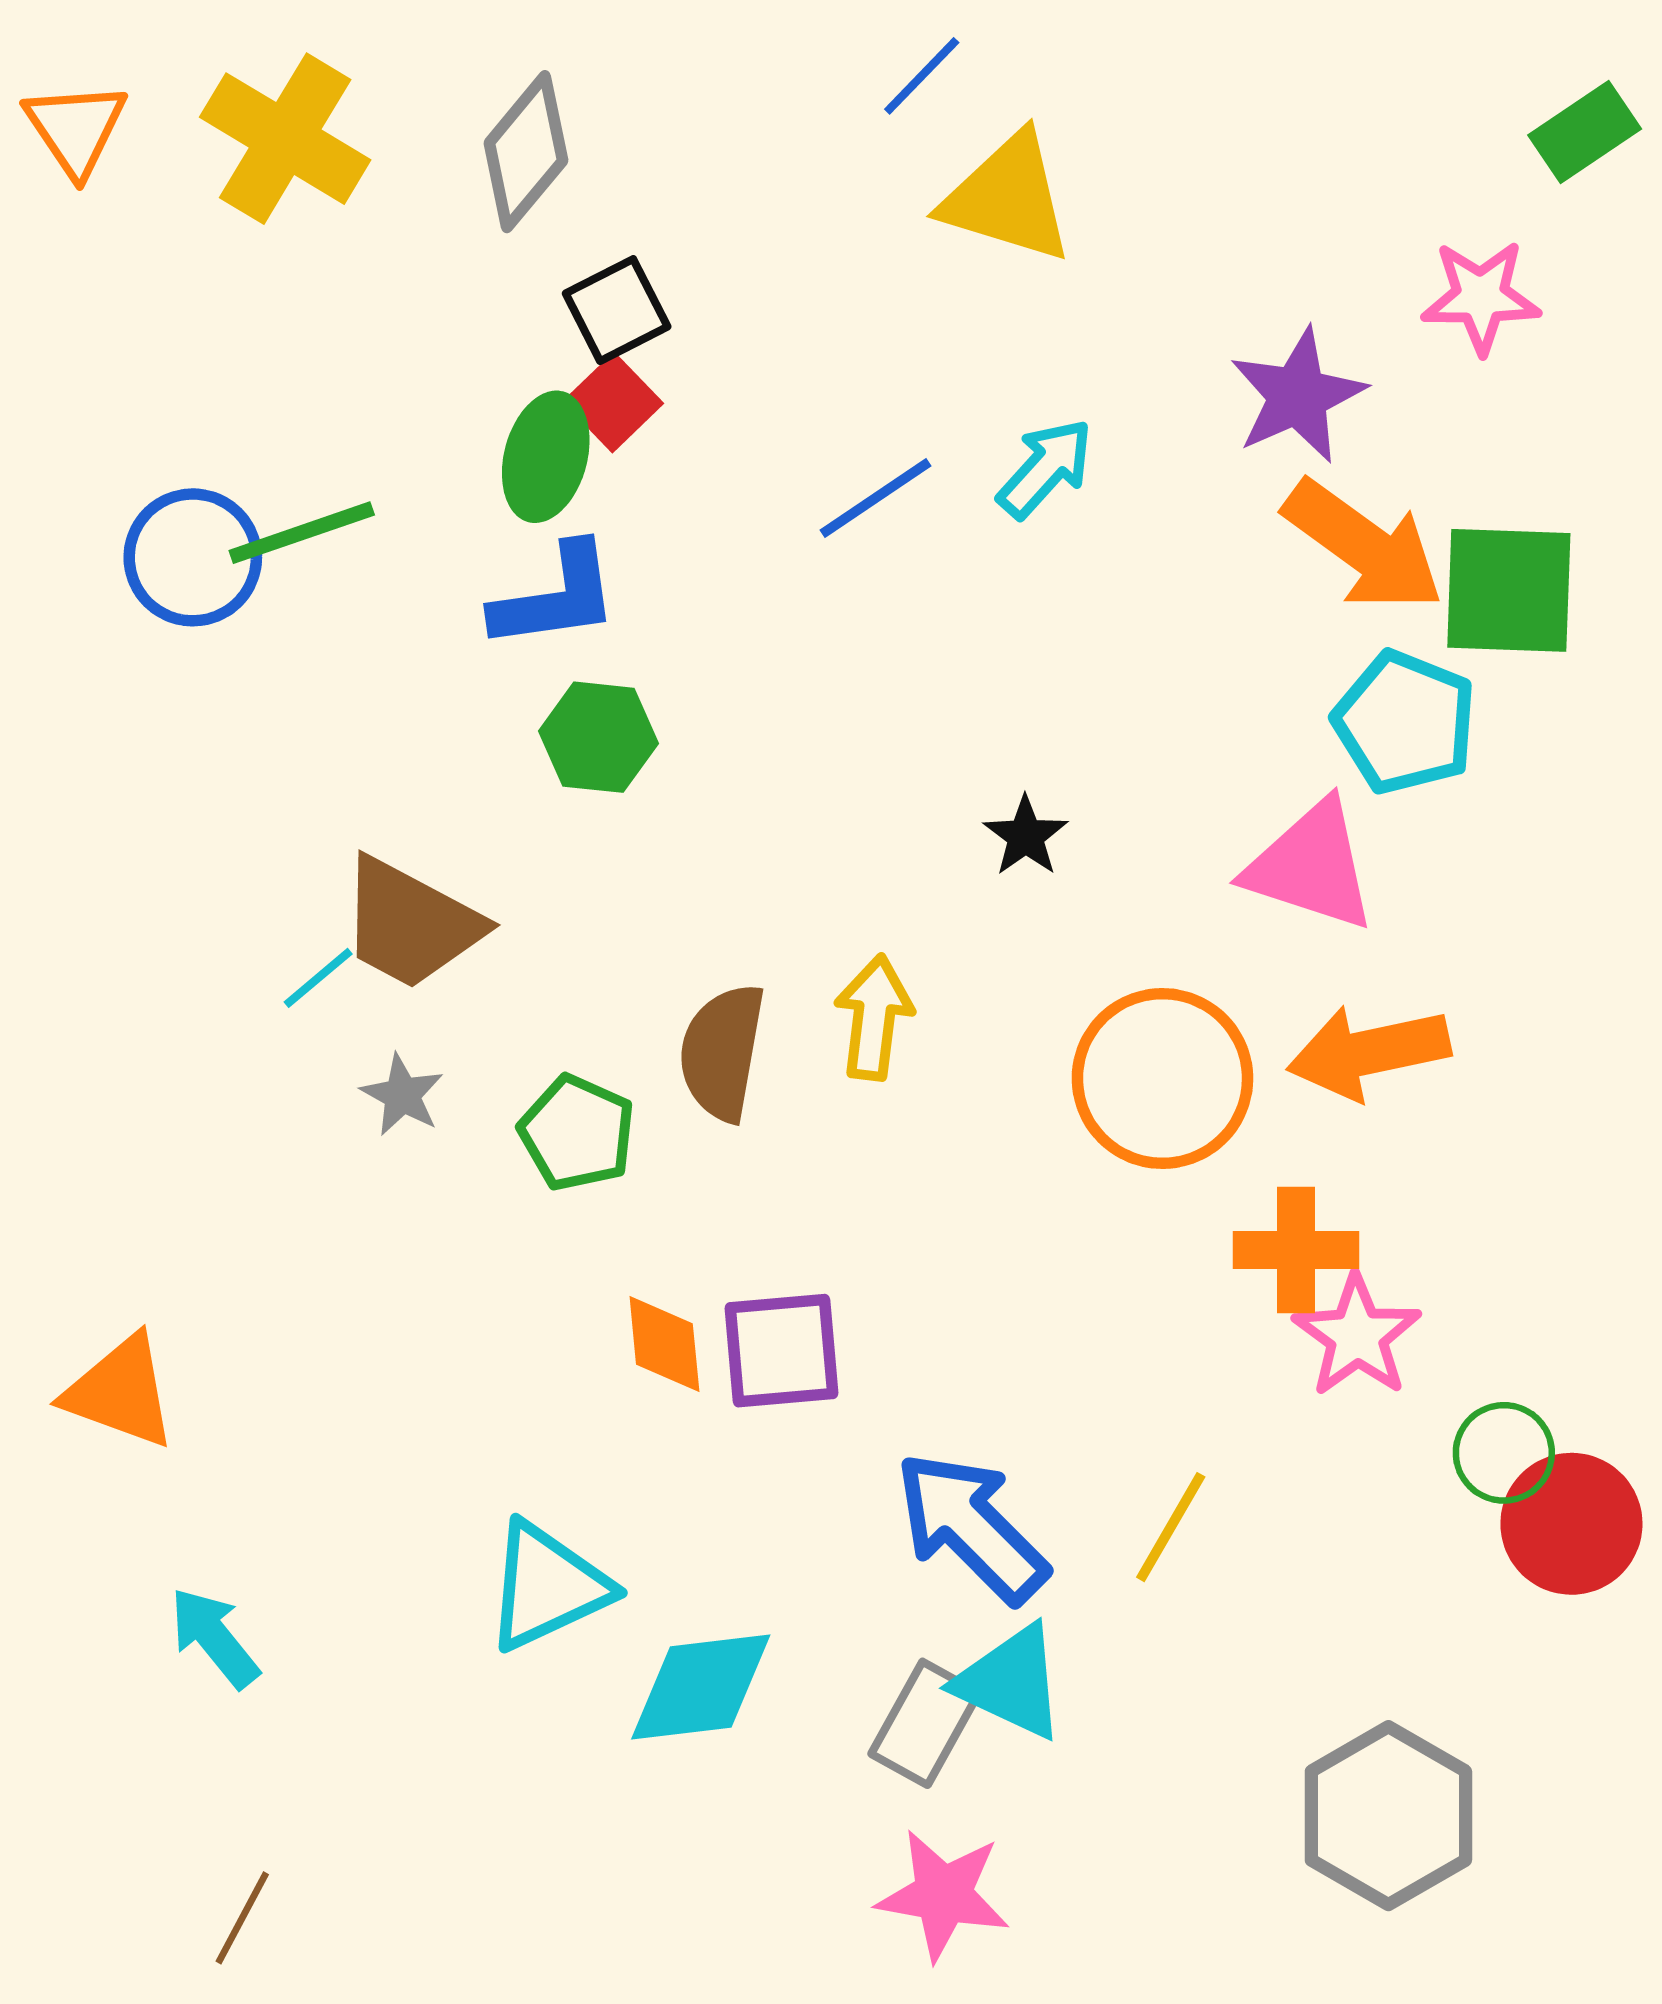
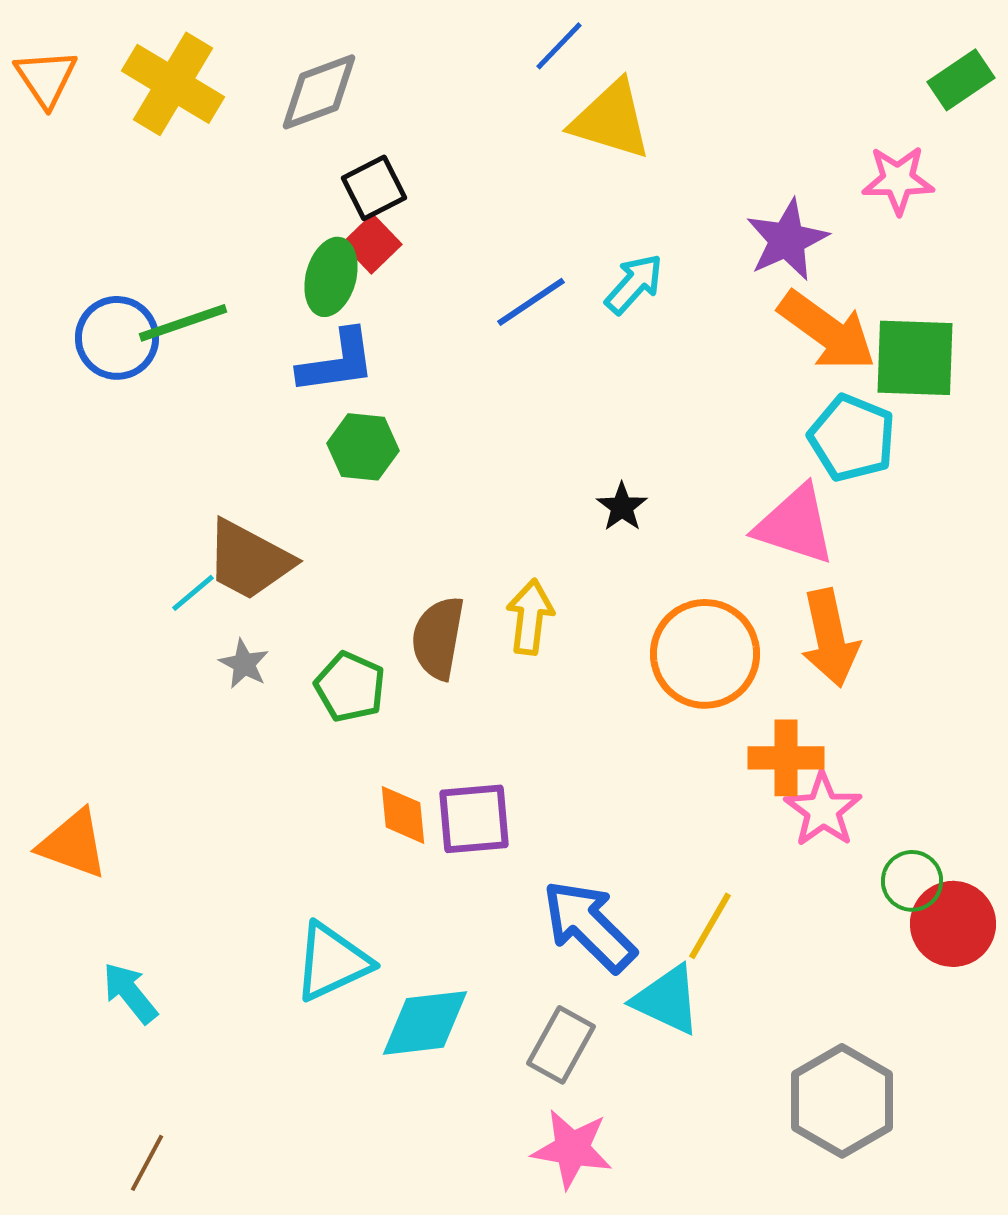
gray diamond: (526, 152) -> (319, 92), turned 30
orange arrow: (1369, 1052) -> (830, 638), turned -90
cyan triangle: (1011, 1682) -> (667, 1000), moved

